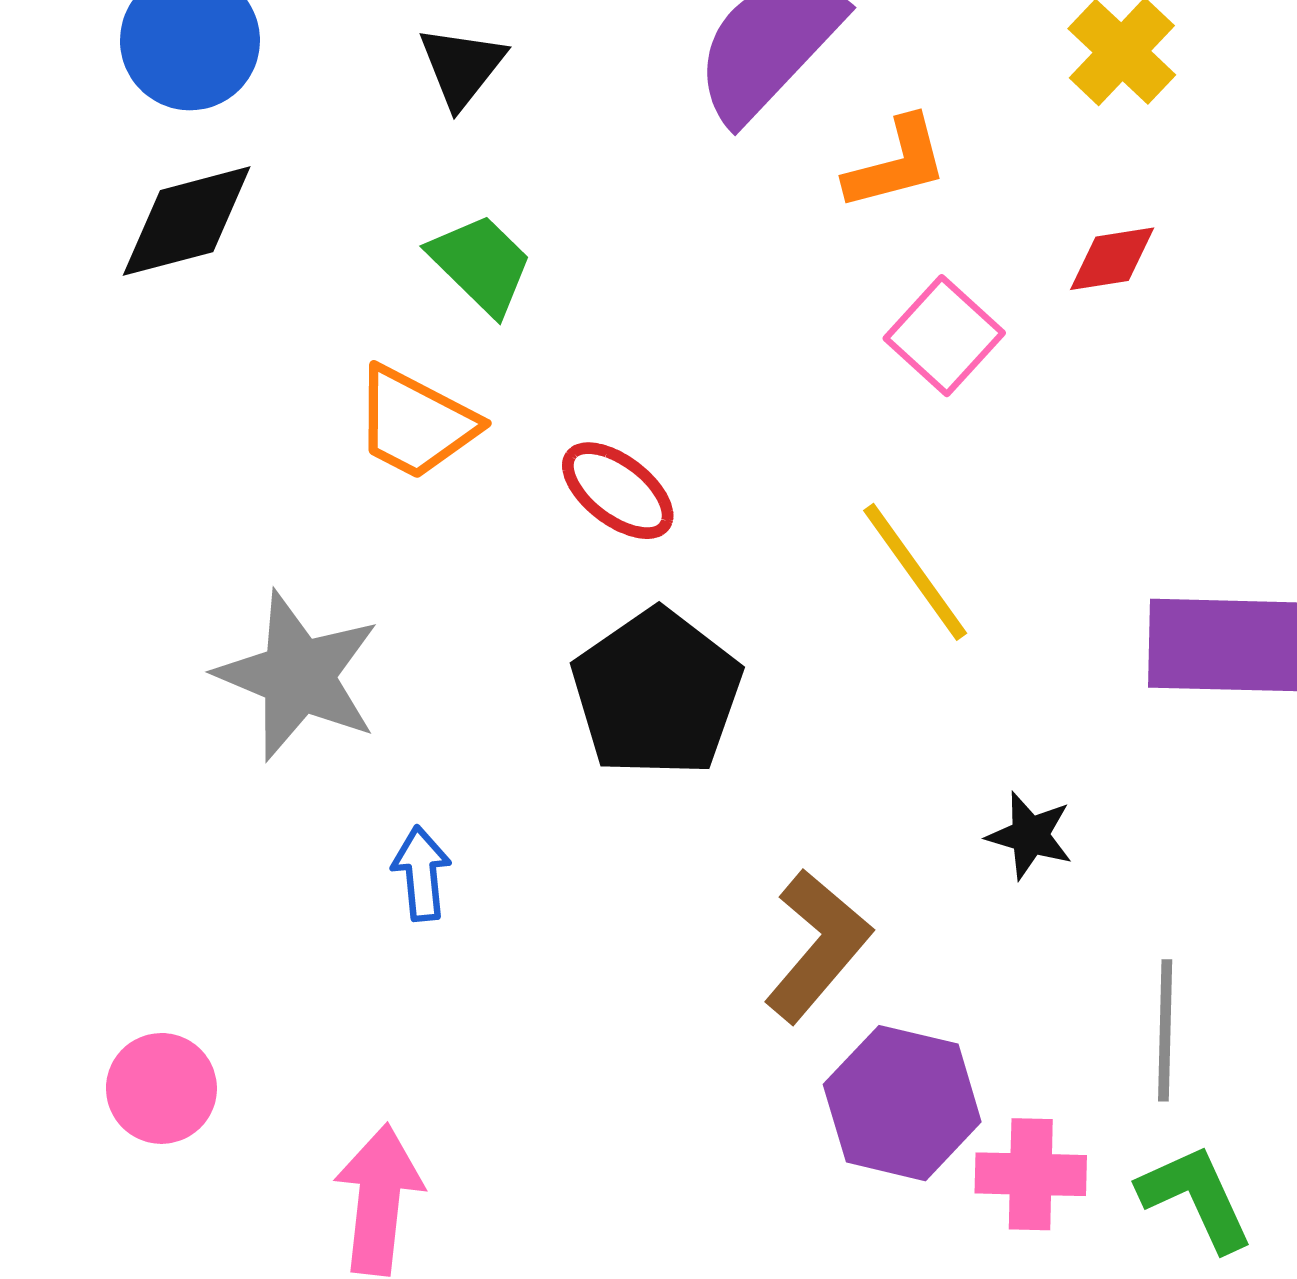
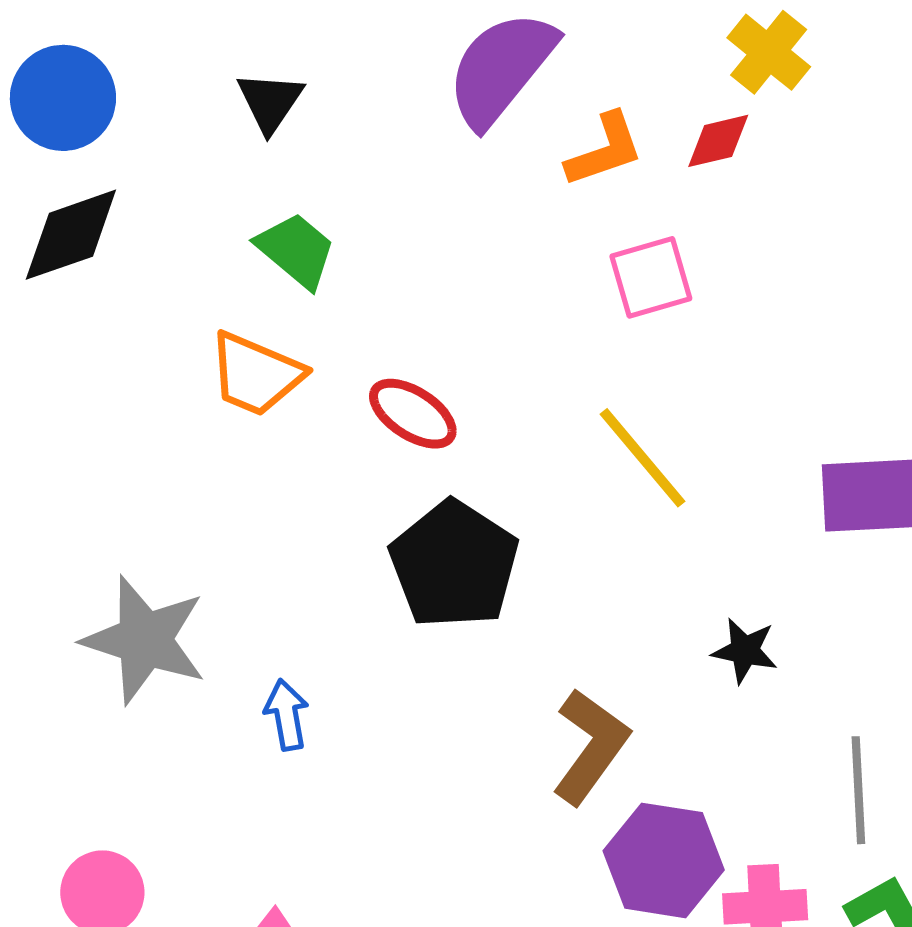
red diamond: (1112, 259) -> (718, 141), moved
pink square: (944, 336) -> (651, 277), turned 36
gray star: (298, 676) -> (145, 640), moved

